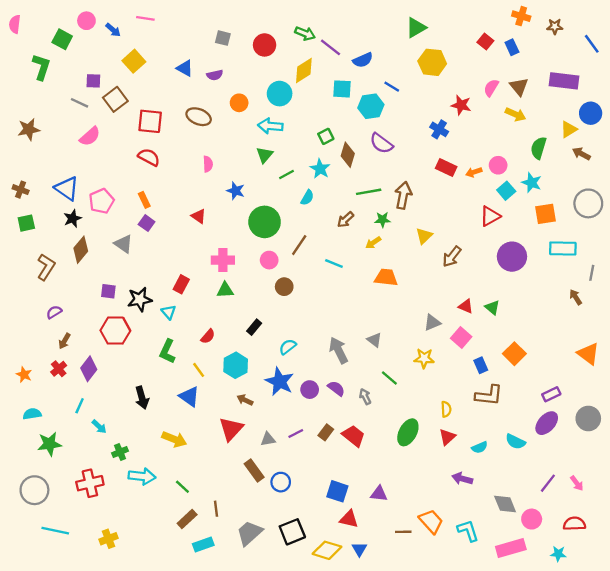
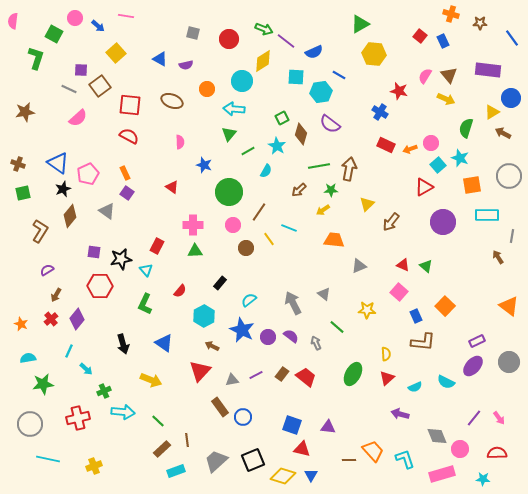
gray triangle: (432, 323) -> (359, 266), moved
yellow line: (199, 370) -> (269, 239), moved

